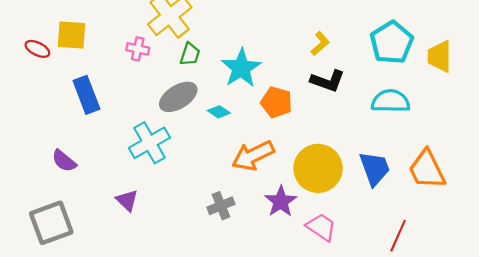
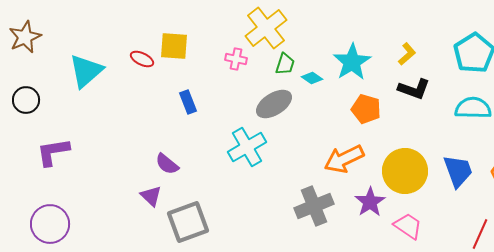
cyan star: (241, 68) -> (352, 62), moved
blue rectangle: (86, 95) -> (188, 102), size x0.7
cyan diamond: (219, 112) -> (312, 78), moved
purple triangle: (127, 200) -> (151, 196), moved
gray cross: (221, 206) -> (314, 206), size x1.5
gray square: (51, 223) -> (188, 222), moved

